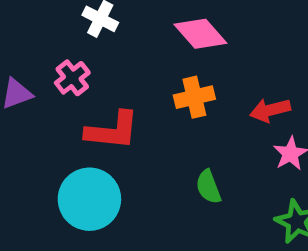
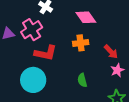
pink cross: (72, 78) -> (32, 30), size x1.5
red arrow: (270, 110) -> (111, 52), turned -126

